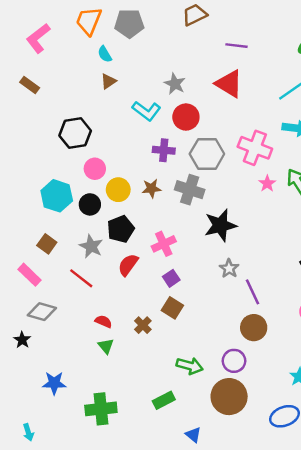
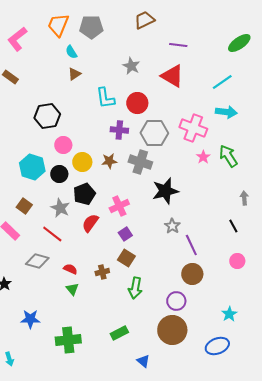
gray star: (175, 84) -> (131, 66), moved
cyan L-shape: (147, 111) -> (105, 98), turned 45
gray diamond: (42, 312) -> (37, 261), moved
brown cross: (143, 325) -> (102, 272), turned 32
green arrow: (190, 366) -> (135, 288), moved, turned 85

